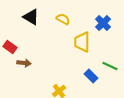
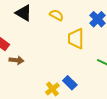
blue rectangle: (91, 76) -> (70, 83), moved

